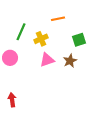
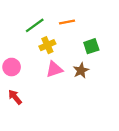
green line: (21, 32) -> (35, 25), moved, turned 30
red arrow: (12, 100) -> (15, 97), moved, turned -32

